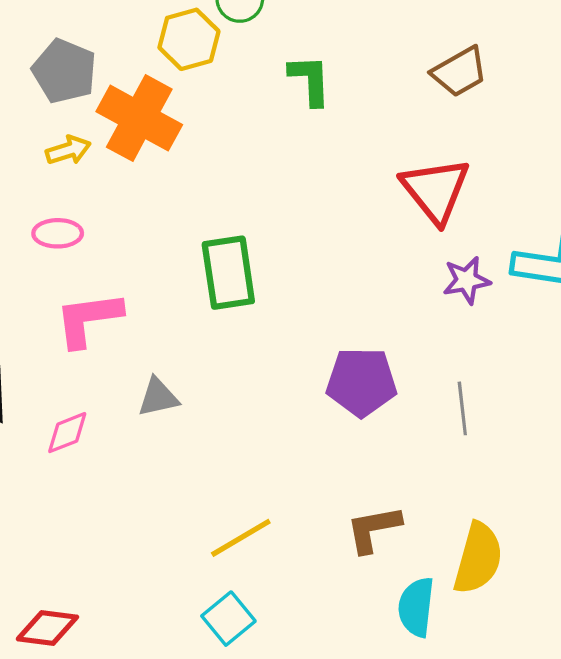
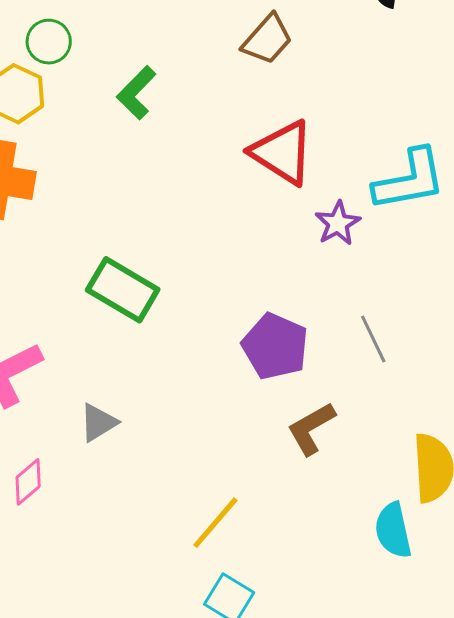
green L-shape: (310, 80) -> (136, 93), turned -114
green rectangle: (228, 273) -> (123, 290), turned -32
purple pentagon: (361, 382) -> (275, 346), turned -30
brown L-shape: (373, 529) -> (311, 429), moved

